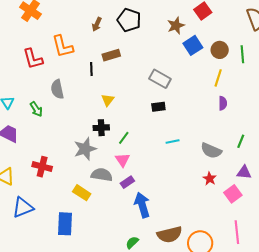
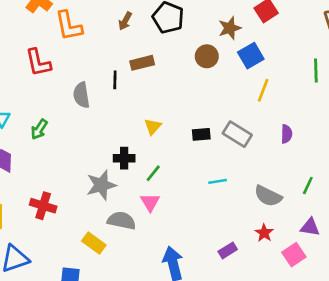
orange L-shape: (63, 46) -> (69, 26), moved
brown circle: (220, 50) -> (207, 56), moved
yellow line: (218, 78) -> (263, 90), moved
gray rectangle: (160, 79) -> (237, 134), moved
gray semicircle: (57, 89) -> (81, 95), moved
yellow triangle: (108, 100) -> (153, 127), moved
green arrow: (36, 109) -> (39, 129), turned 63
purple rectangle: (127, 182) -> (228, 250), moved

